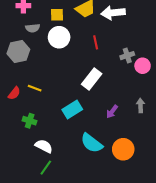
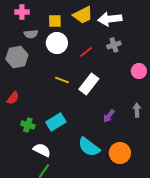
red line: (96, 42) -> (86, 52), moved, turned 64
gray cross: (127, 56) -> (114, 45), moved
yellow line: (35, 88) -> (62, 80), moved
cyan rectangle: (72, 110) -> (56, 122), moved

